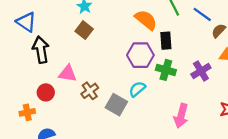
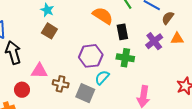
purple hexagon: (140, 55) -> (91, 56), moved
purple cross: (201, 71) -> (154, 41), moved
brown cross: (90, 91) -> (61, 84), turned -35

